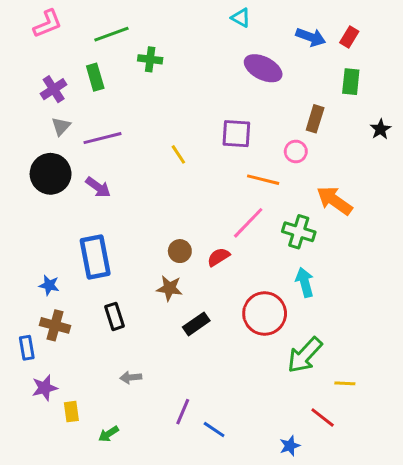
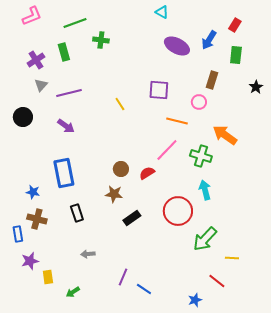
blue arrow: (311, 37) -> (209, 40), moved, turned 102
black circle: (51, 174) -> (23, 117), moved, size x0.7

